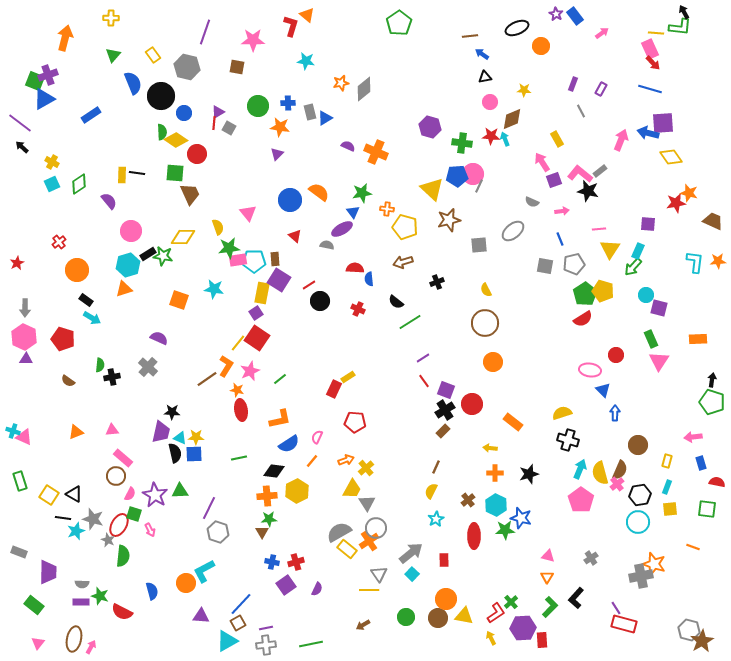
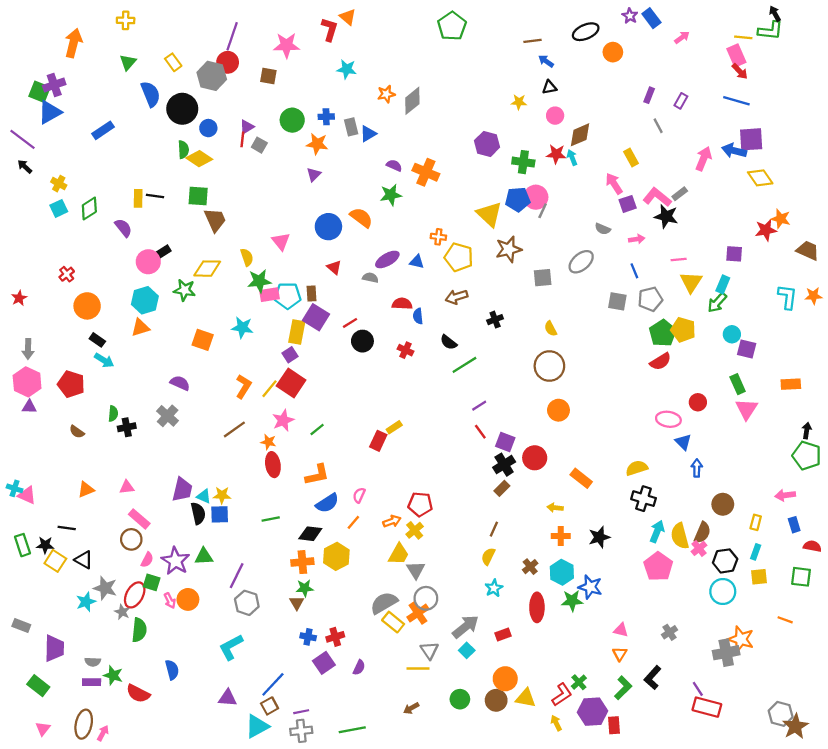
yellow star: (524, 90) -> (519, 102), moved
red circle: (197, 154) -> (228, 62), moved
green star: (362, 193) -> (391, 195), moved
blue triangle: (353, 212) -> (417, 262), moved, turned -40
black rectangle: (148, 254) -> (162, 253), moved
orange L-shape: (226, 366) -> (243, 386), moved
black star: (172, 412) -> (45, 545), moved
red pentagon: (355, 422) -> (420, 504), moved
black line: (63, 518) -> (67, 528), moved
red rectangle: (444, 560) -> (503, 635), turned 72
orange circle: (186, 583) -> (188, 599), moved

